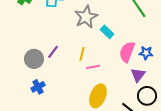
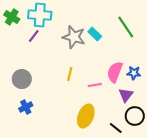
gray star: (86, 17) -> (74, 37), turned -30
cyan rectangle: (107, 32) -> (95, 34), moved
purple line: (53, 52) -> (34, 36), moved
pink line: (93, 67) -> (95, 85), moved

